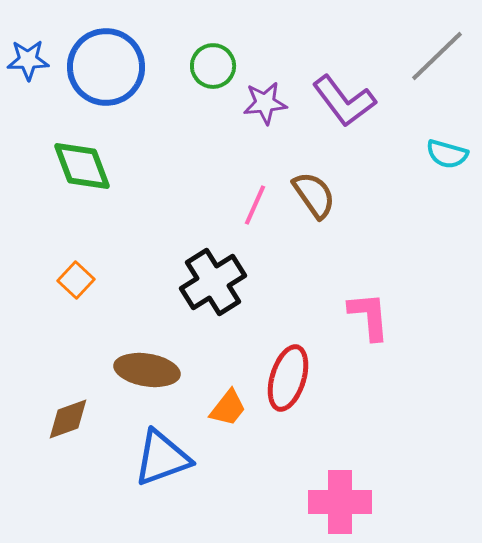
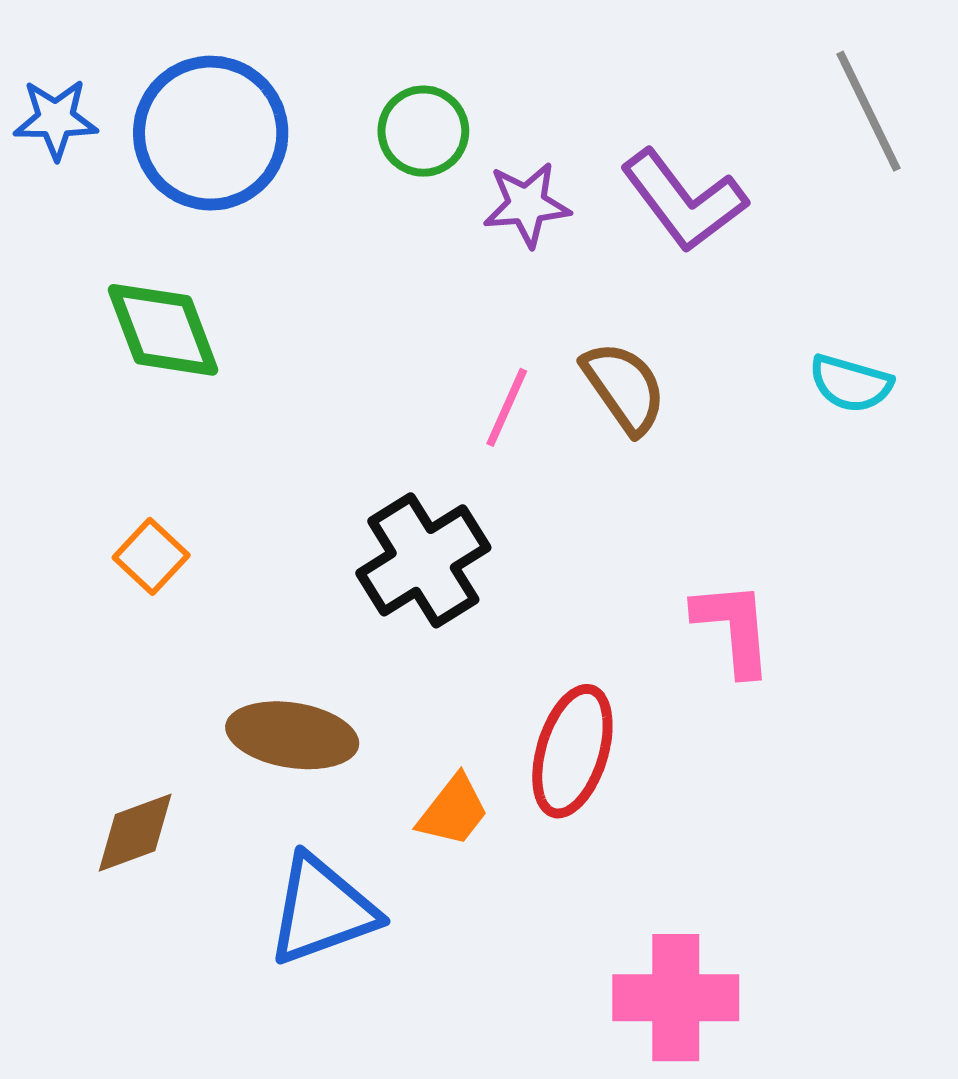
gray line: (437, 56) -> (869, 111), turned -72
cyan semicircle: (447, 154) -> (851, 383), moved

